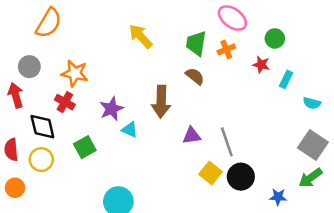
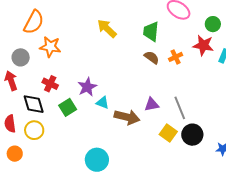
orange cross: (226, 49) -> (176, 57), moved
red star: (261, 65) -> (203, 45), size x1.5
orange star: (75, 73) -> (50, 47), moved
brown arrow: (161, 102) -> (127, 117), moved, turned -75
green square: (85, 147) -> (68, 107), moved

